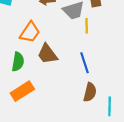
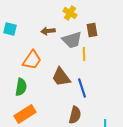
brown trapezoid: (47, 54) -> (61, 77), moved
brown semicircle: (90, 92) -> (75, 115), moved

